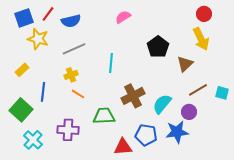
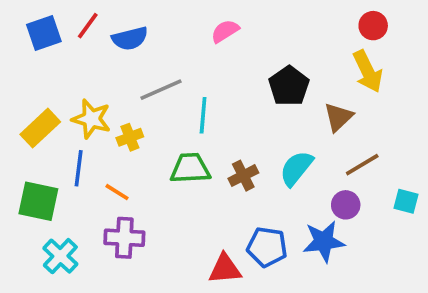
yellow star: (38, 39) -> (91, 119), moved
gray line: (74, 49) -> (161, 90), moved
yellow rectangle: (22, 70) -> (40, 128), size x1.5
cyan square: (222, 93) -> (406, 201), moved
orange line: (78, 94) -> (117, 192), moved
brown cross: (133, 96) -> (243, 176), size x0.7
cyan semicircle: (162, 104) -> (296, 168), moved
green square: (21, 110) -> (38, 201), turned -30
green trapezoid: (104, 116) -> (190, 168), moved

